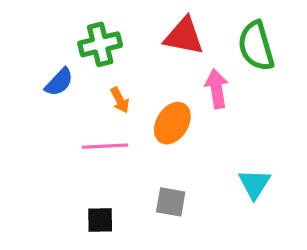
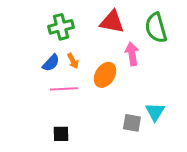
blue semicircle: (59, 82) -> (51, 63), moved
gray square: (171, 202) -> (132, 123), moved

